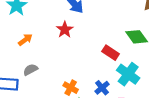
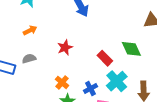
red star: (65, 30) -> (65, 48), moved

